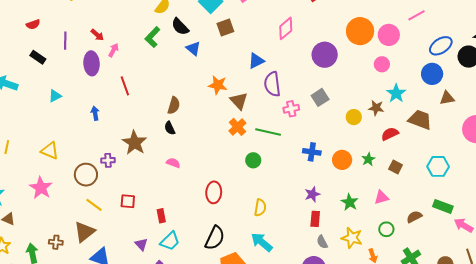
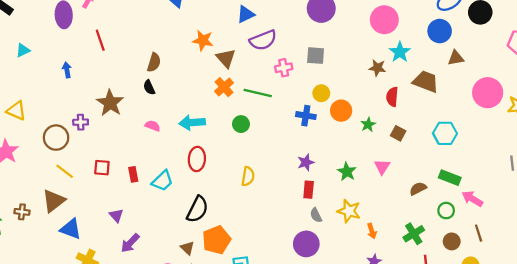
pink circle: (382, 64) -> (384, 20), size x1.6
purple semicircle: (272, 84) -> (263, 40), turned -105
gray square: (320, 97) -> (316, 56), turned 36
yellow circle: (354, 117) -> (321, 93), moved
red semicircle: (390, 134) -> (392, 97), turned -60
orange circle: (342, 160) -> (341, 111), moved
pink triangle: (382, 197) -> (382, 167), turned -42
red rectangle: (161, 216) -> (133, 174), moved
green circle: (386, 229) -> (446, 211), moved
cyan trapezoid: (170, 241) -> (163, 181), moved
cyan arrow: (262, 242) -> (192, 123), moved, turned -45

